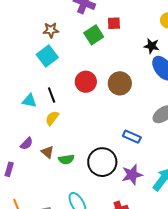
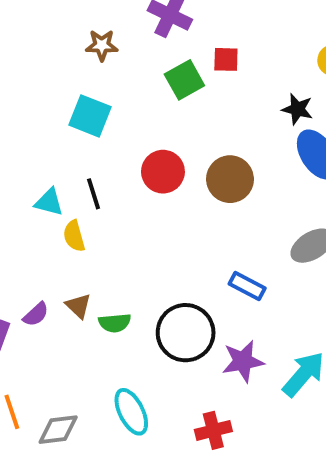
brown star: (51, 30) -> (102, 45), moved
cyan square: (47, 56) -> (90, 116), turned -35
yellow semicircle: (52, 118) -> (74, 236), moved, turned -56
purple semicircle: (27, 144) -> (36, 314), moved

